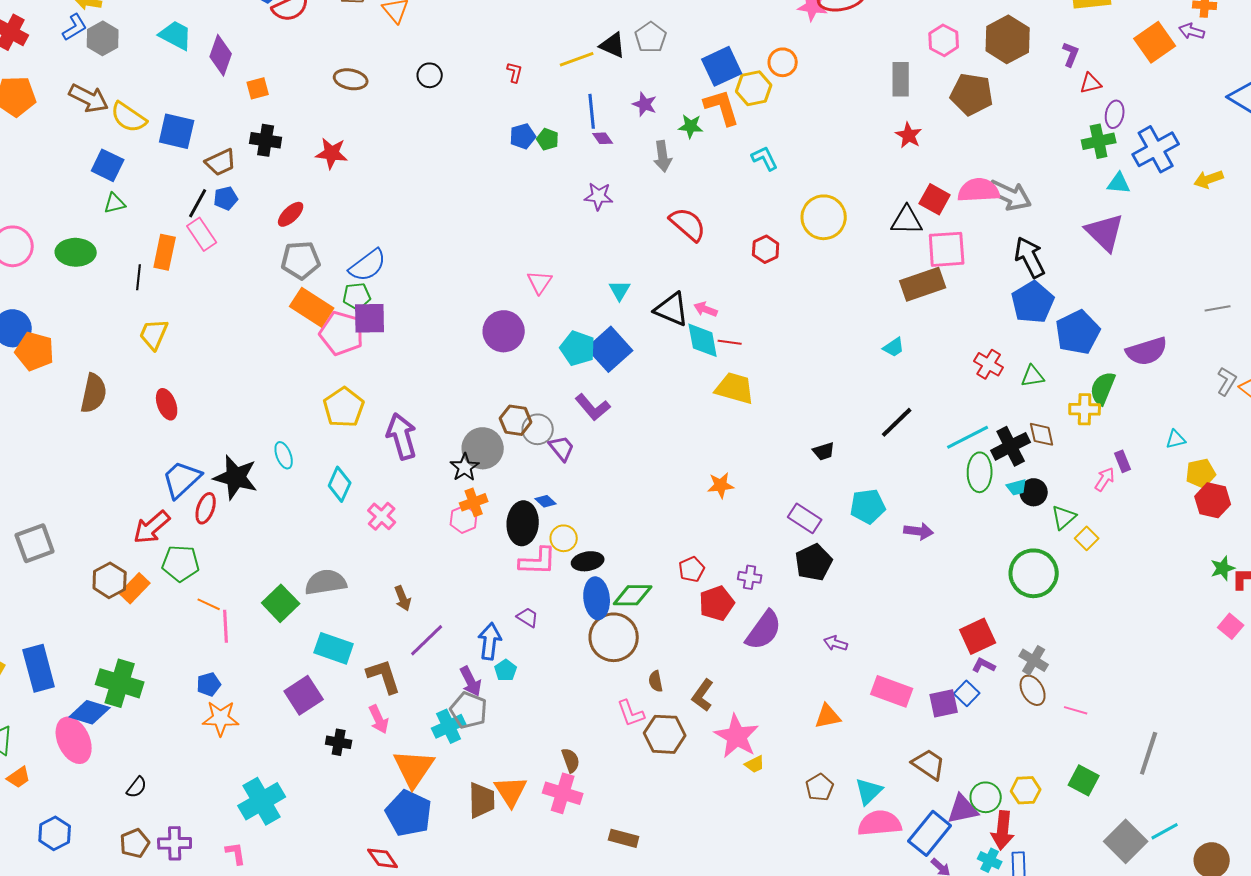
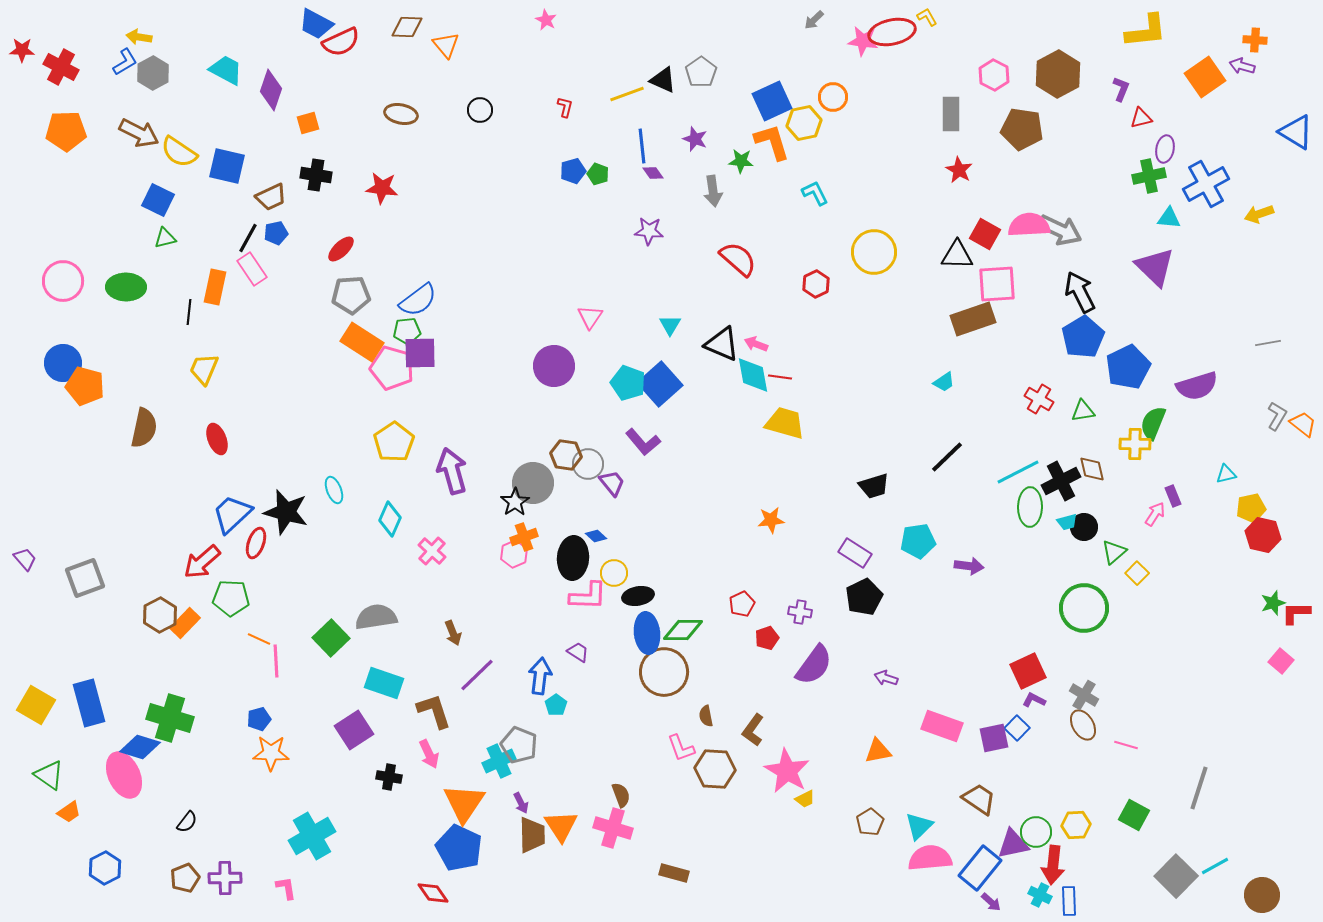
black trapezoid: (824, 451) -> (874, 486), size x1.4
red pentagon: (717, 603) -> (767, 638), size x0.7
purple arrow: (471, 681) -> (521, 803), moved, size x0.7

